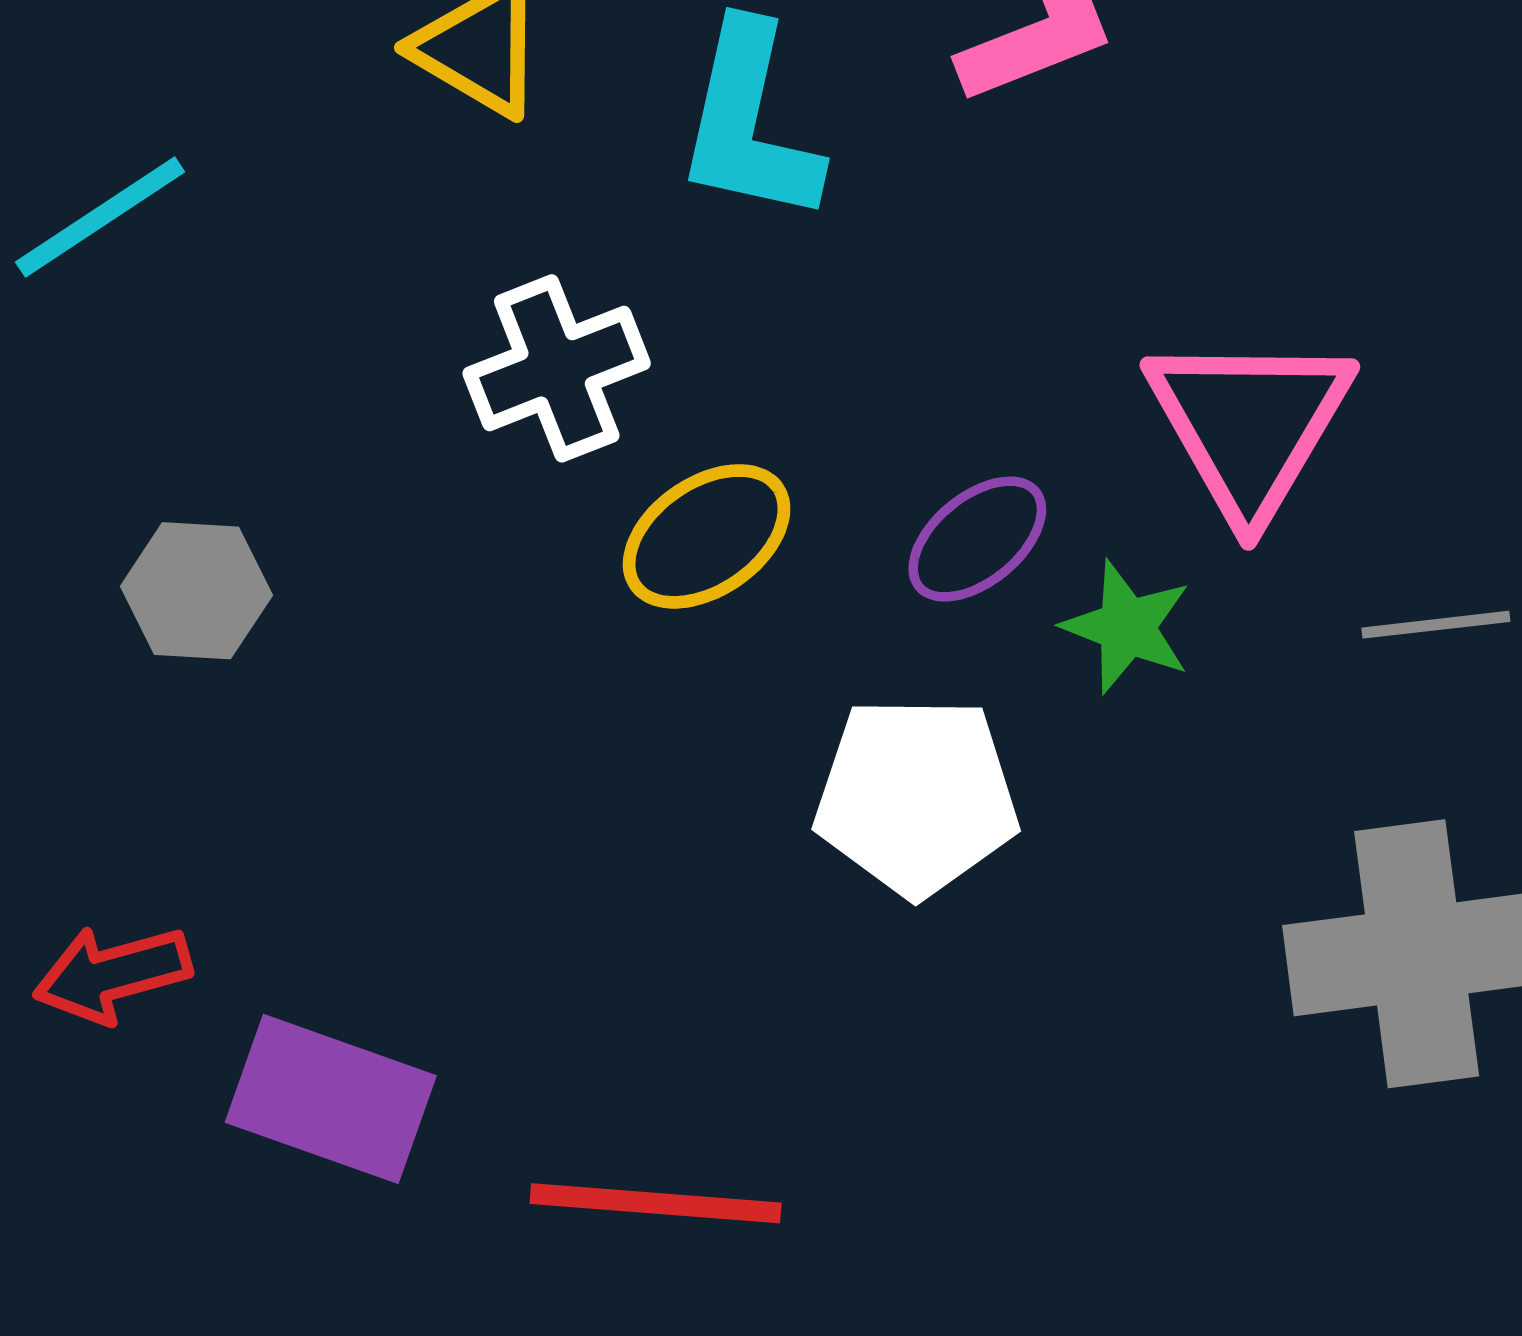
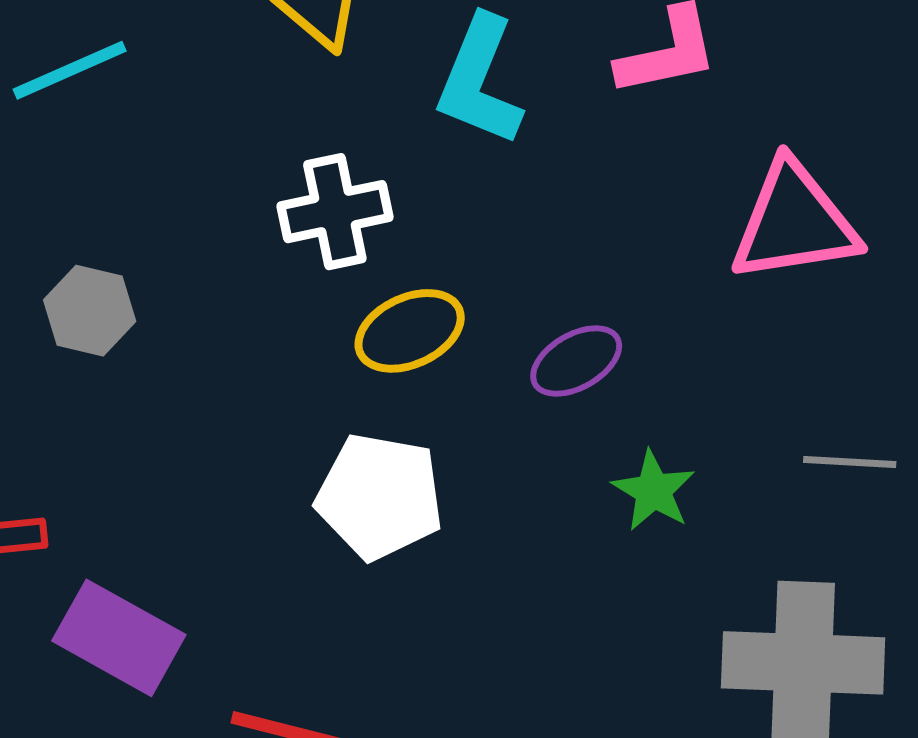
pink triangle: (1249, 425) -> (794, 222), moved, turned 41
green star: (1127, 627) -> (653, 491), moved
white pentagon: (916, 796) -> (380, 496), moved

